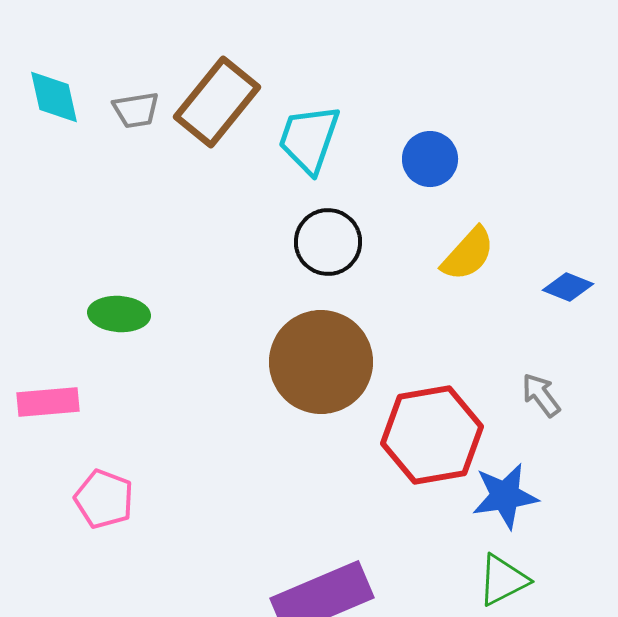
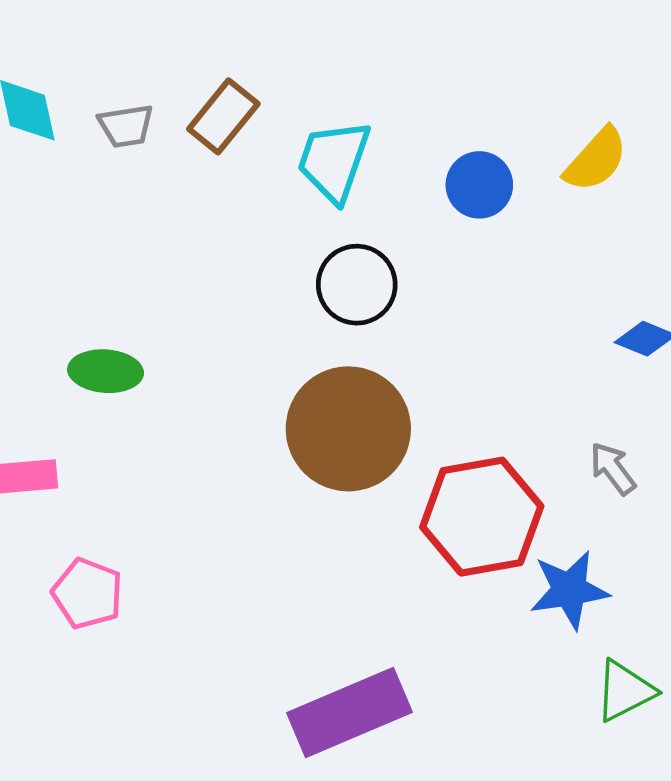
brown rectangle: (217, 102) -> (223, 116), size x0.7
yellow semicircle: (468, 254) -> (596, 160), moved
green triangle: (503, 580) -> (625, 691), moved

